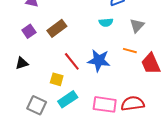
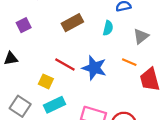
cyan semicircle: (106, 22) -> (108, 28), turned -80
brown rectangle: (57, 28) -> (72, 23), moved
red line: (72, 61) -> (65, 65), turned -30

